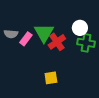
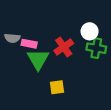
green triangle: (44, 33) -> (38, 59), moved
pink rectangle: (26, 39) -> (29, 44), turned 64

